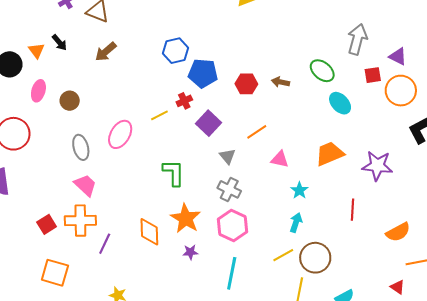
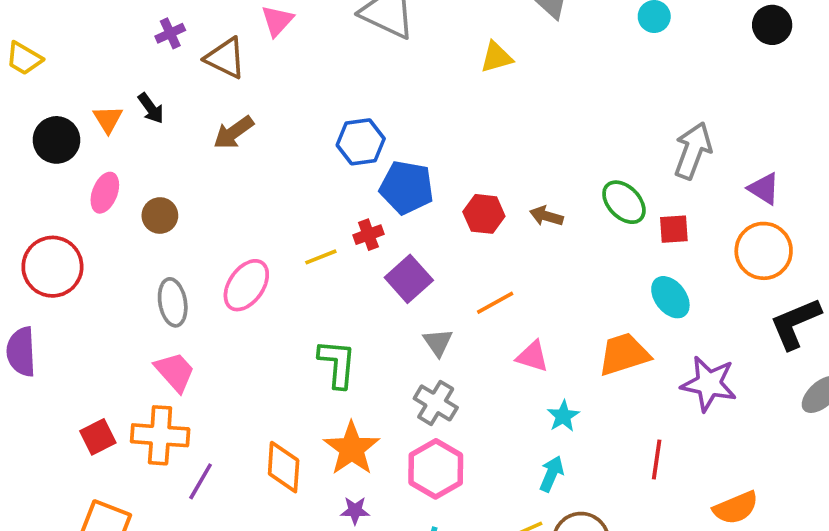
red square: (373, 75) -> (674, 229), moved
cyan ellipse: (340, 103) -> (670, 297), moved

